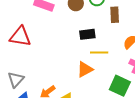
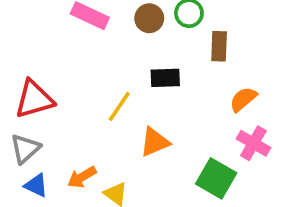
red triangle: (20, 37) -> (34, 99), moved, turned -30
yellow line: (99, 52) -> (119, 106), moved, turned -60

